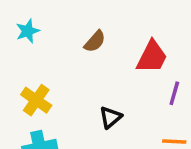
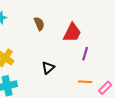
brown semicircle: (95, 41) -> (39, 24), turned -64

